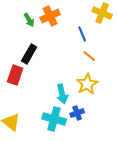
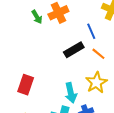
black rectangle: (29, 54) -> (74, 50), moved, turned 30
red rectangle: (15, 75) -> (26, 85), moved

